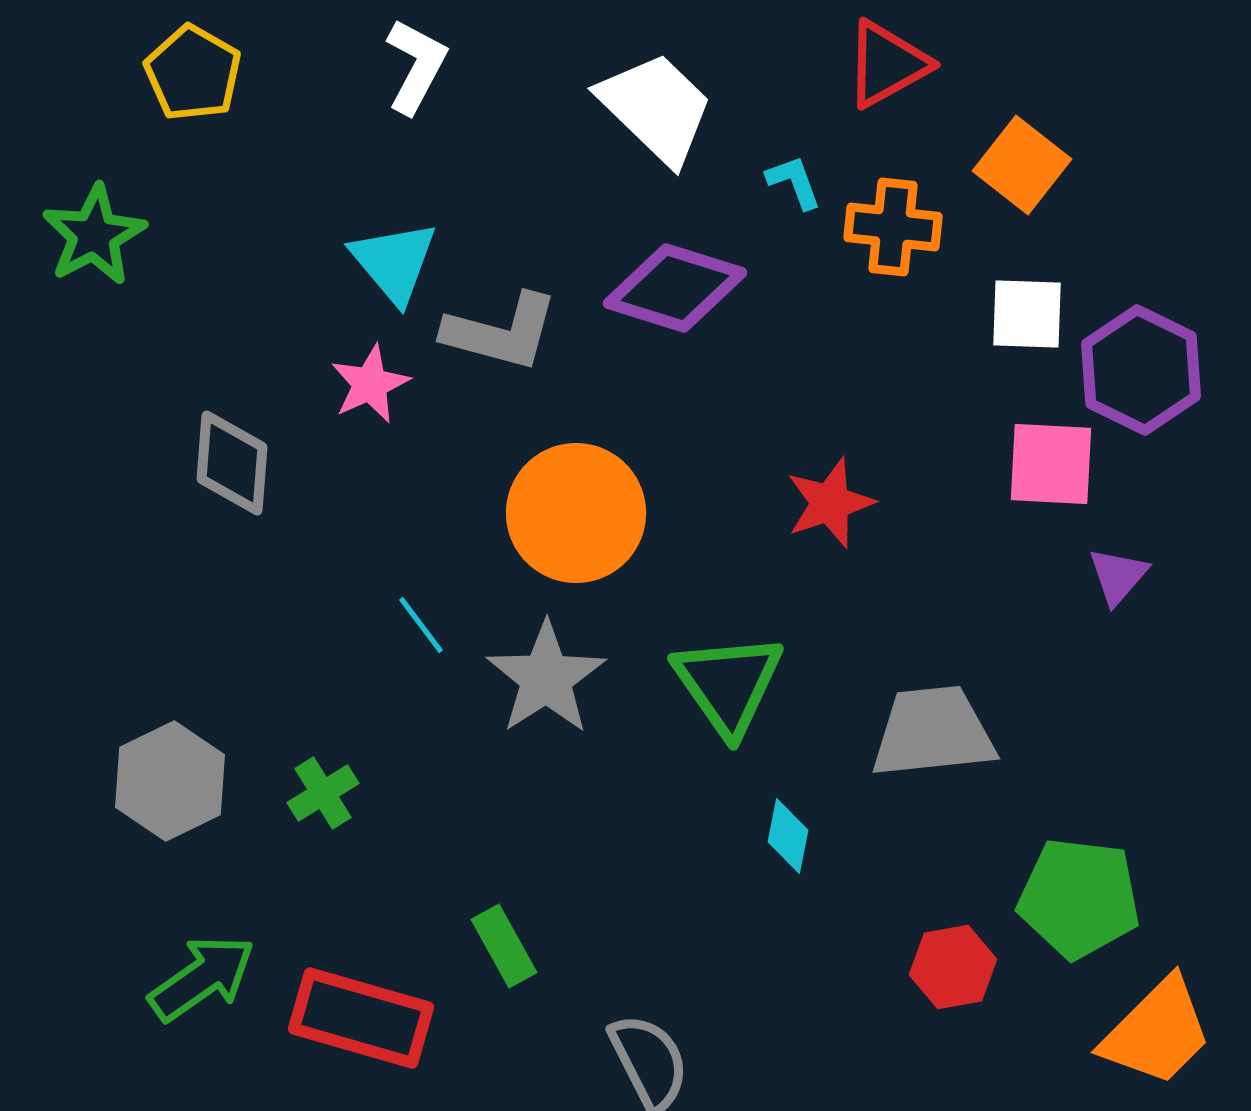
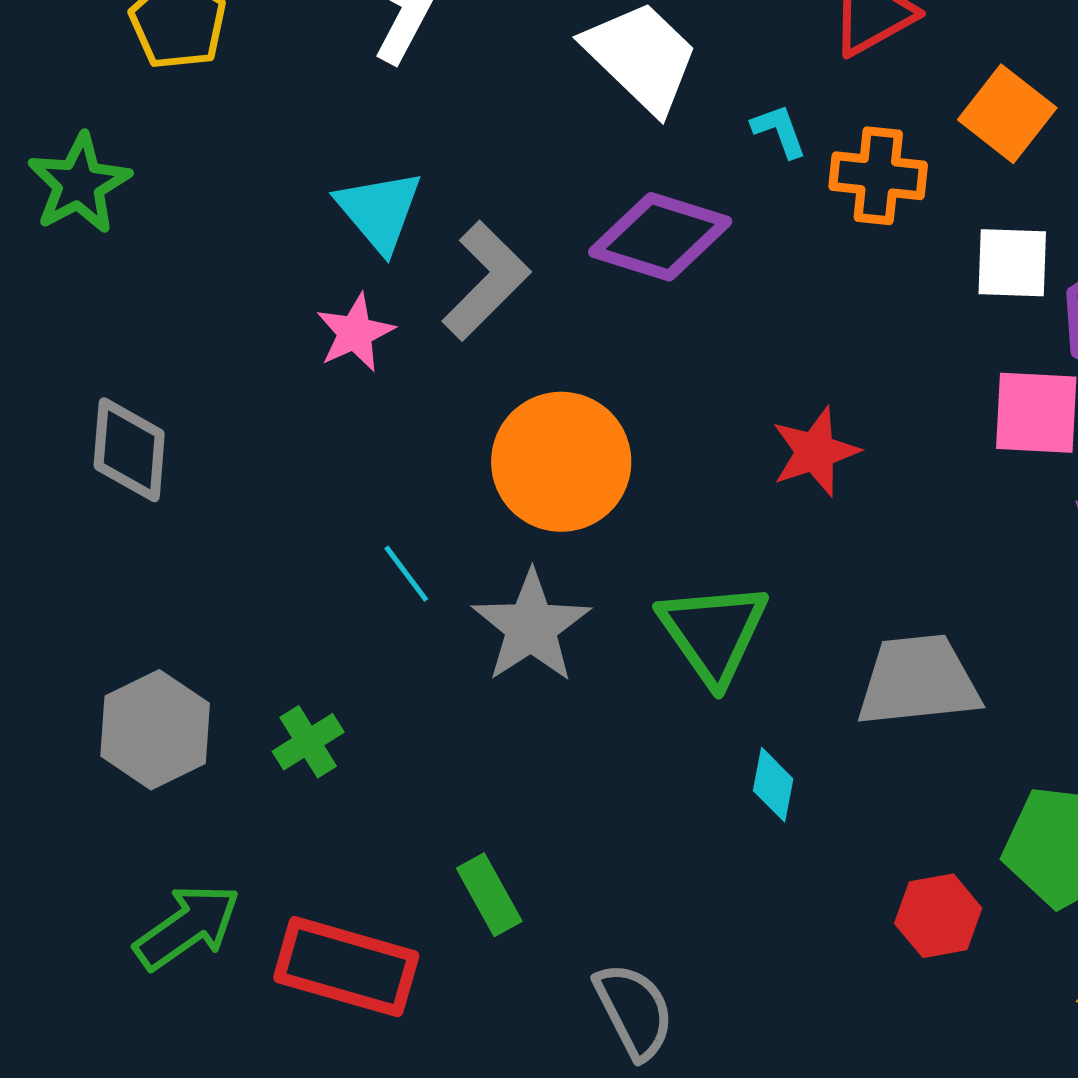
gray L-shape: (501, 332) -> (486, 281), turned -60
gray diamond: (232, 463) -> (129, 450), moved

